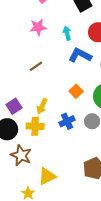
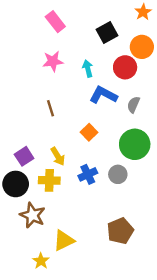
brown line: (36, 66) -> (50, 108), turned -72
orange square: (76, 91) -> (89, 132), moved
yellow arrow: (42, 106) -> (58, 156), turned -56

